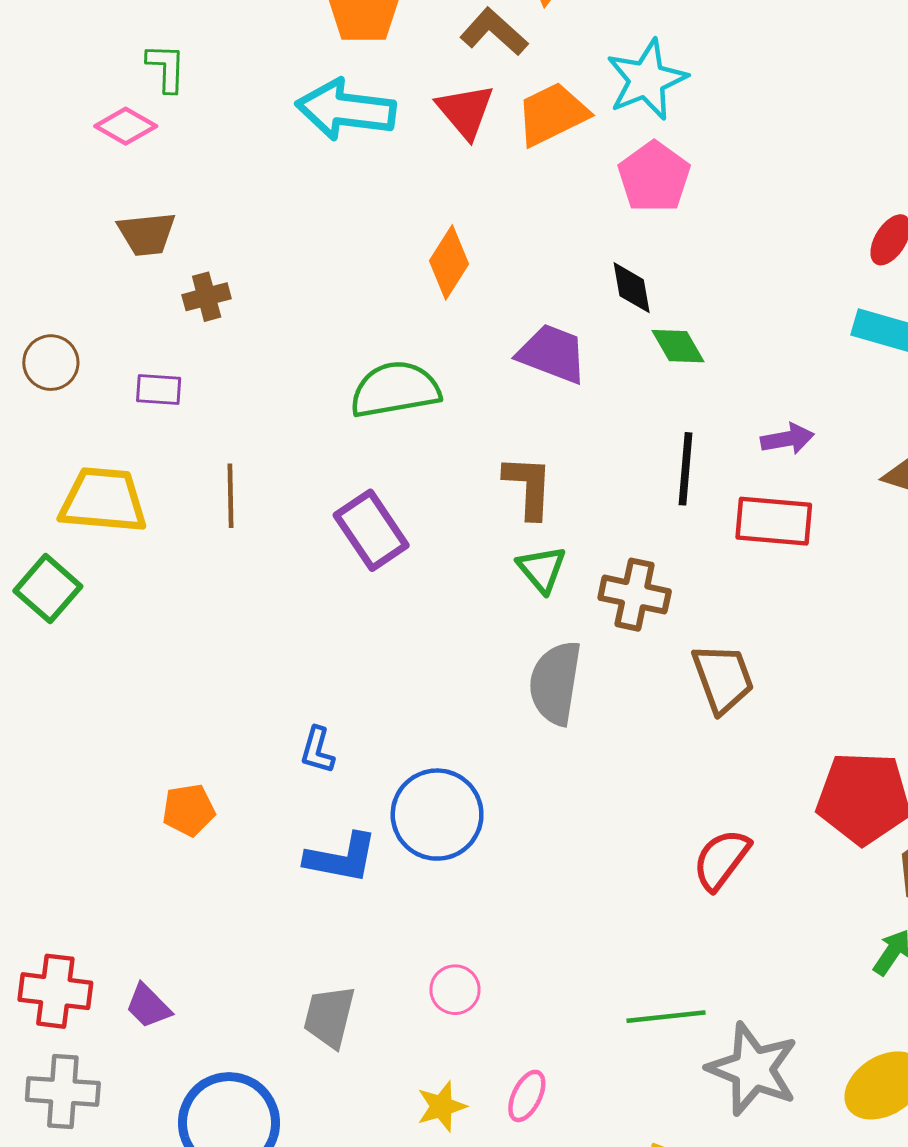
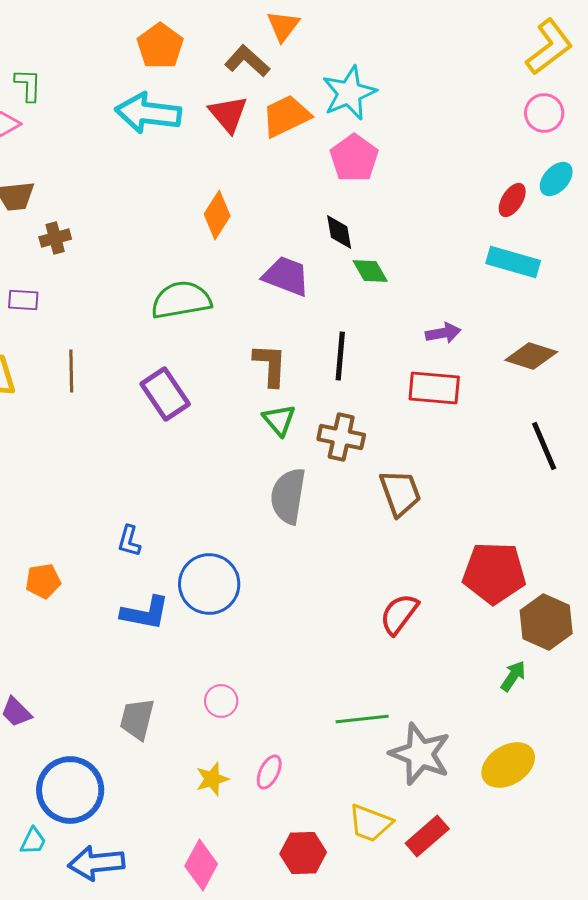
black line: (685, 469) -> (340, 356), moved

